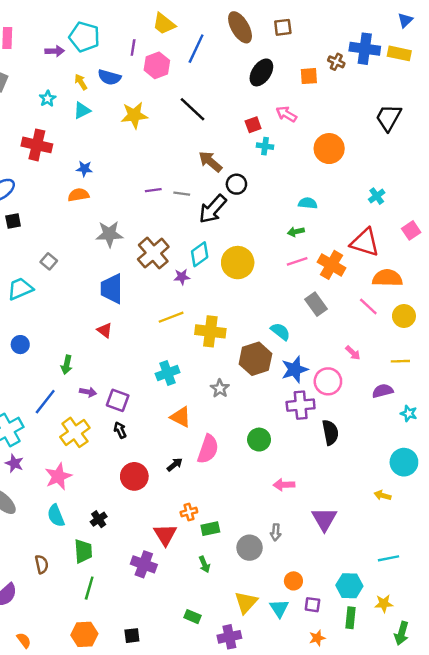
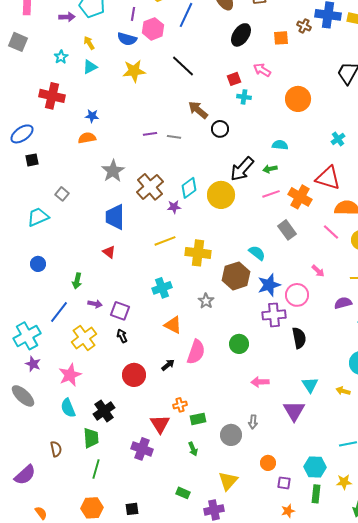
blue semicircle: (109, 77) -> (127, 39), moved
black arrow: (213, 209) -> (242, 169), moved
gray star: (109, 234) -> (113, 171), turned -30
black cross: (99, 519) -> (104, 411), size x1.5
cyan triangle: (279, 608) -> (310, 385), moved

